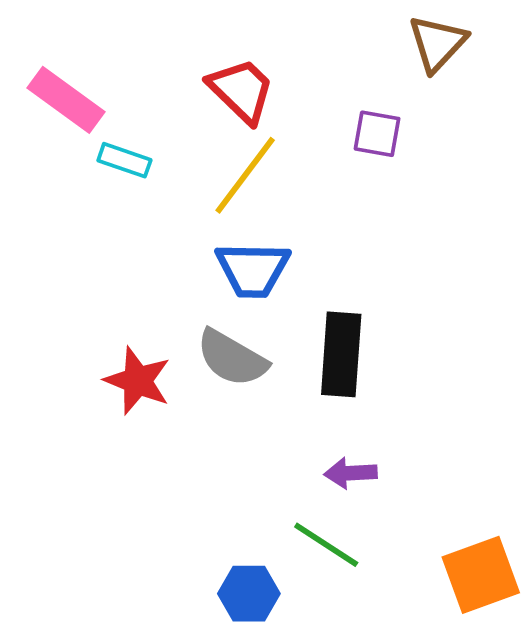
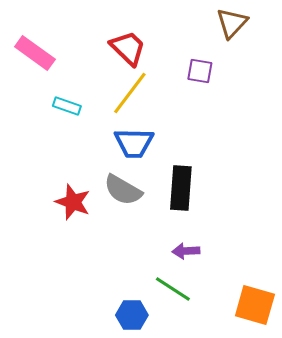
cyan rectangle: (124, 160) -> (67, 106), moved
orange square: (481, 575) -> (255, 305), turned 36

